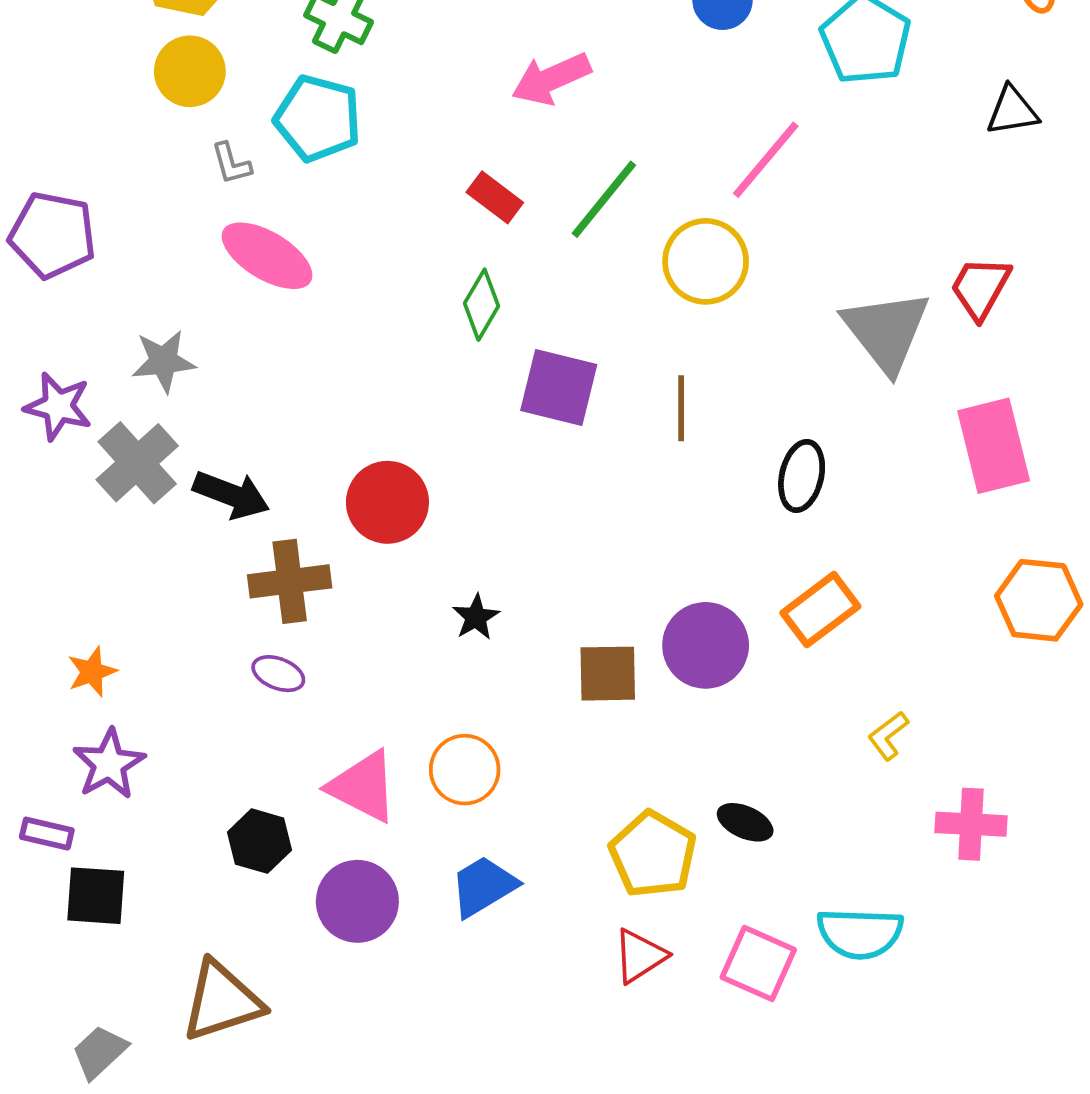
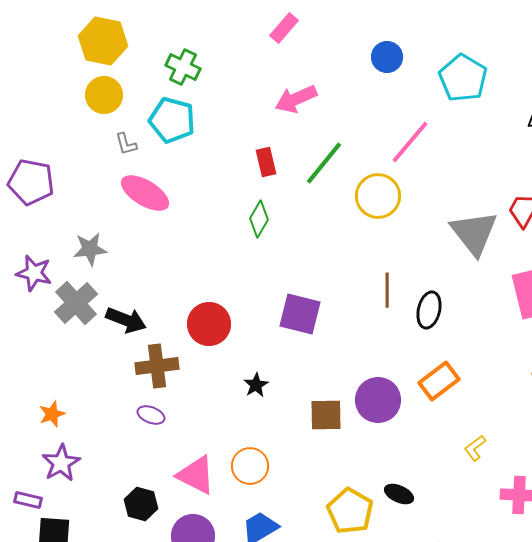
red rectangle: (495, 197) -> (266, 162), turned 40
purple square: (559, 388) -> (300, 314), moved
brown line: (681, 408) -> (387, 290), moved

